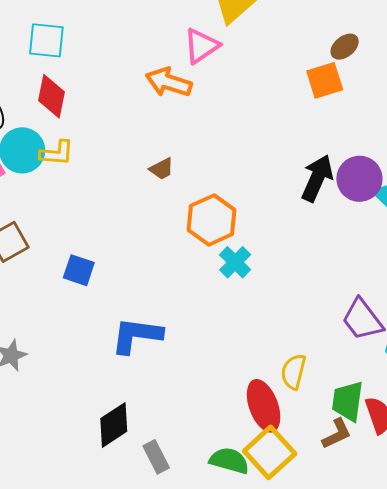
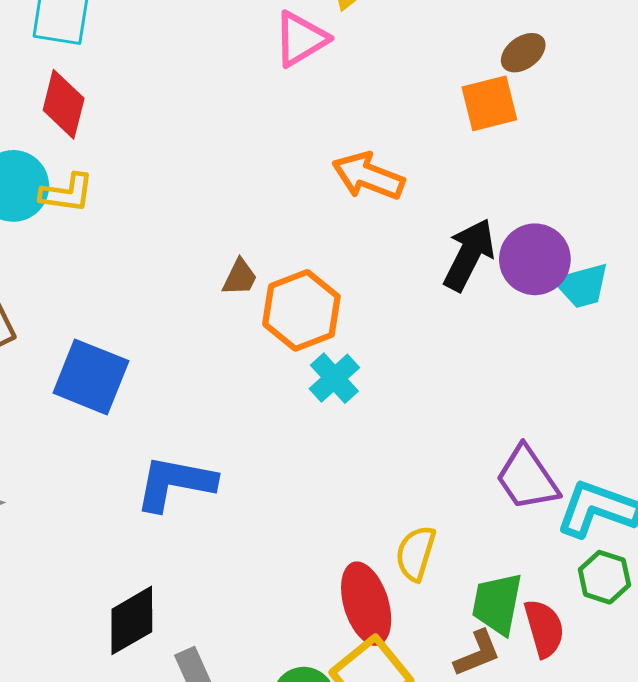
orange arrow: (169, 82) -> (368, 176), moved
brown trapezoid: (162, 169) -> (240, 277), moved, turned -40
blue square: (79, 270) -> (91, 377), size x1.5

